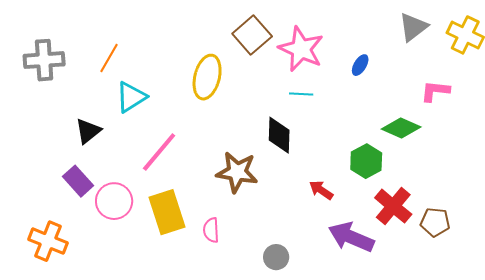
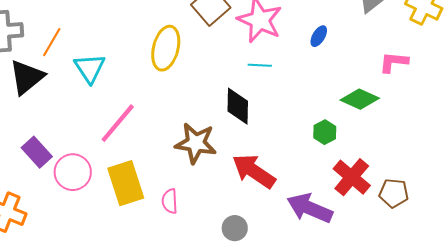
orange line: (109, 58) -> (52, 42), moved
cyan triangle: (131, 97) -> (90, 68), turned -32
black triangle: (88, 131) -> (27, 77), moved, size x1.4
green hexagon: (366, 161) -> (325, 132), size x0.7
red arrow: (321, 190) -> (254, 171), moved, size x1.8

